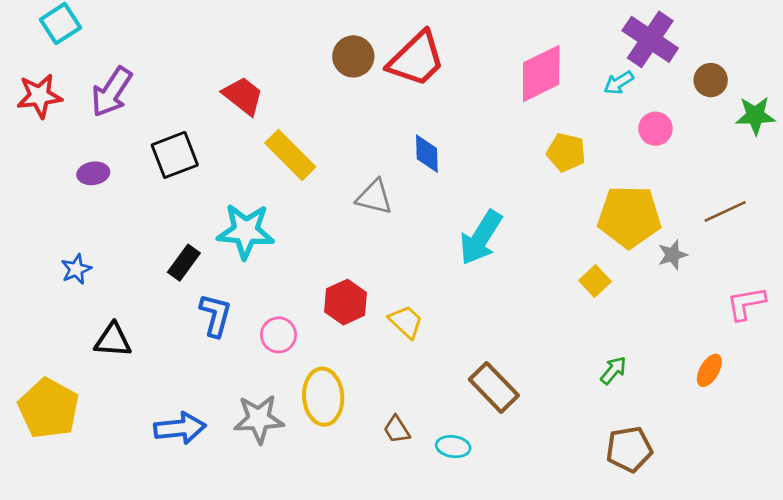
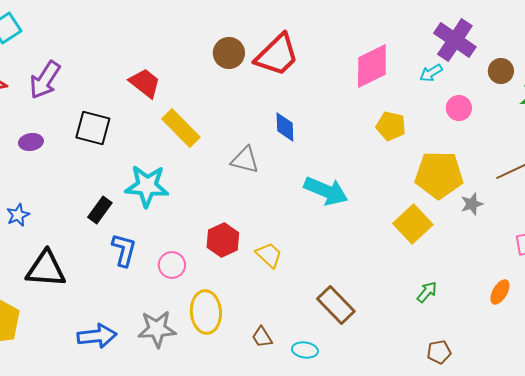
black square: (175, 155) -> (93, 128), turned 36
cyan arrow: (481, 238) -> (326, 191), turned -99
yellow square: (595, 281) -> (413, 224), size x1.6
black triangle: (113, 340) -> (46, 269), size x1.4
brown pentagon: (629, 449) -> (439, 352), size x0.7

